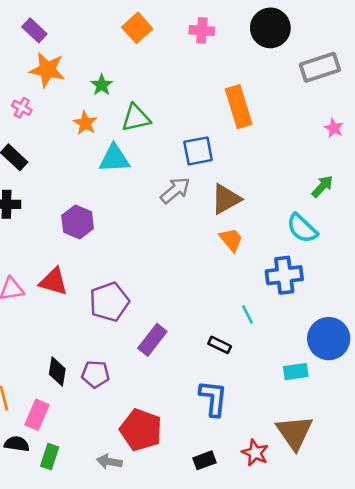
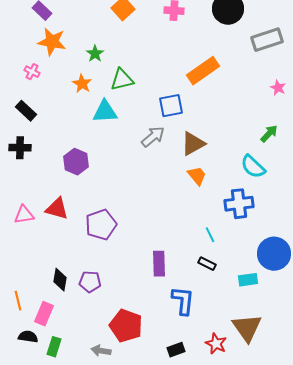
orange rectangle: (239, 107) -> (203, 71), turned 72
purple rectangle: (152, 340) -> (159, 264), moved, turned -40
black rectangle: (220, 345) -> (207, 264), moved

